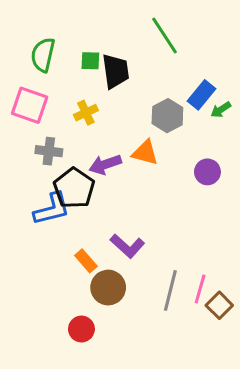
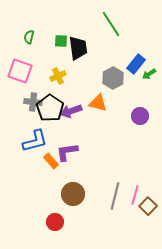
green semicircle: (43, 55) -> (29, 37), size x0.6
black pentagon: (74, 188) -> (50, 108), moved
purple L-shape: (127, 246) -> (67, 152), moved, turned 130
orange rectangle: (86, 261) -> (51, 161), moved

